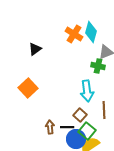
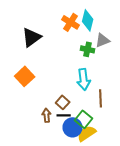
black triangle: (35, 49) -> (32, 37), size x1.5
green cross: (98, 66) -> (88, 49), moved
brown square: (80, 115) -> (63, 102), moved

